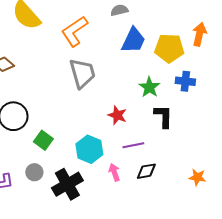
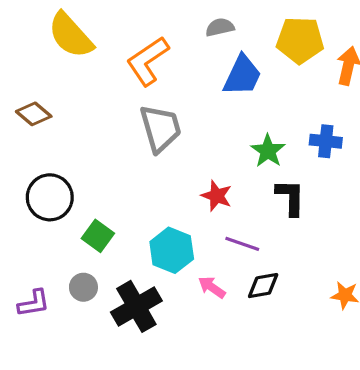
yellow pentagon: (169, 48) -> (300, 40), moved
purple line: (133, 145) -> (242, 244), turned 30
pink arrow: (114, 172) -> (212, 287), turned -36

